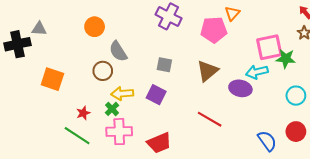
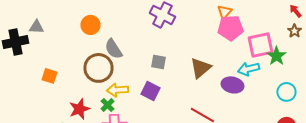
pink pentagon: (214, 30) -> (230, 28), moved
green star: (286, 59) -> (276, 56), turned 30
brown circle: (103, 71) -> (98, 68), size x1.5
orange square: (52, 79) -> (49, 76), size x0.7
red star: (83, 113) -> (79, 109), size x1.5

